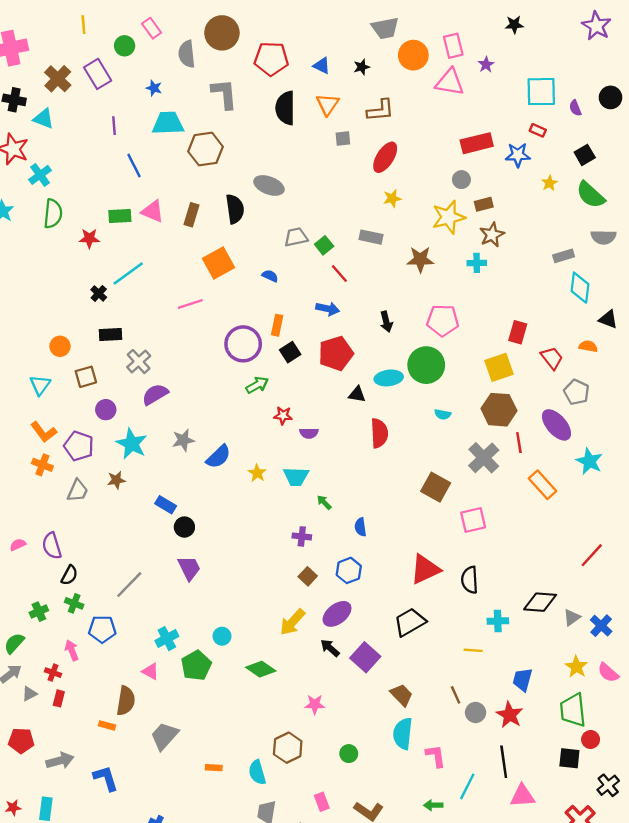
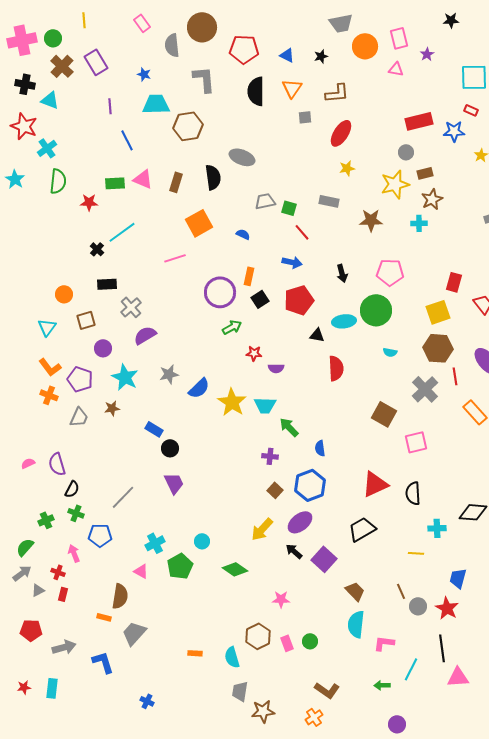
green circle: (125, 46) -> (53, 38), moved
pink triangle: (450, 82) -> (396, 69), size x0.6
green square: (324, 245) -> (289, 208), turned -35
yellow star: (257, 473) -> (232, 402), size x1.8
green arrow: (324, 502) -> (289, 427), size x1.5
blue hexagon: (349, 570) -> (310, 485), size x1.4
gray trapezoid: (164, 736) -> (134, 633), moved
pink L-shape: (436, 756) -> (384, 643), turned -75
pink rectangle: (322, 802) -> (287, 643), moved

